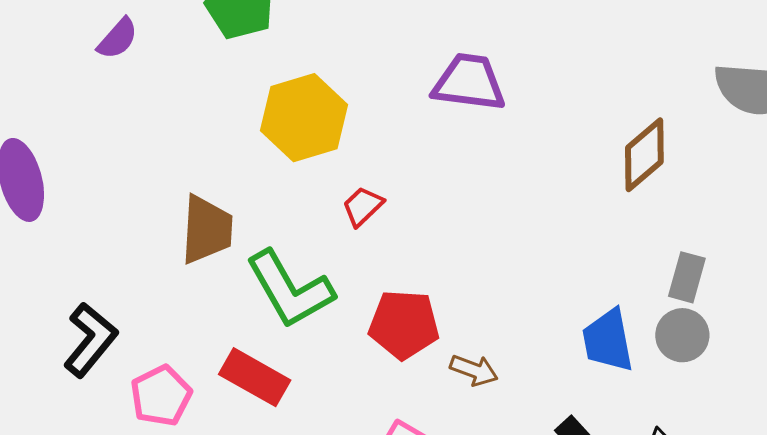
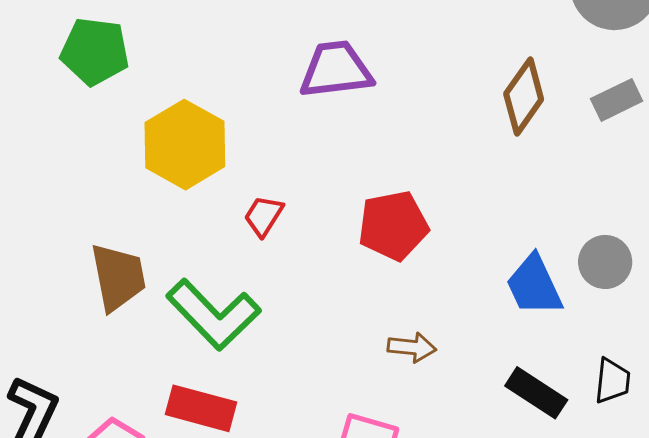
gray rectangle: (687, 277) -> (617, 100), moved, turned 63
red pentagon: (404, 324) -> (393, 226), moved

